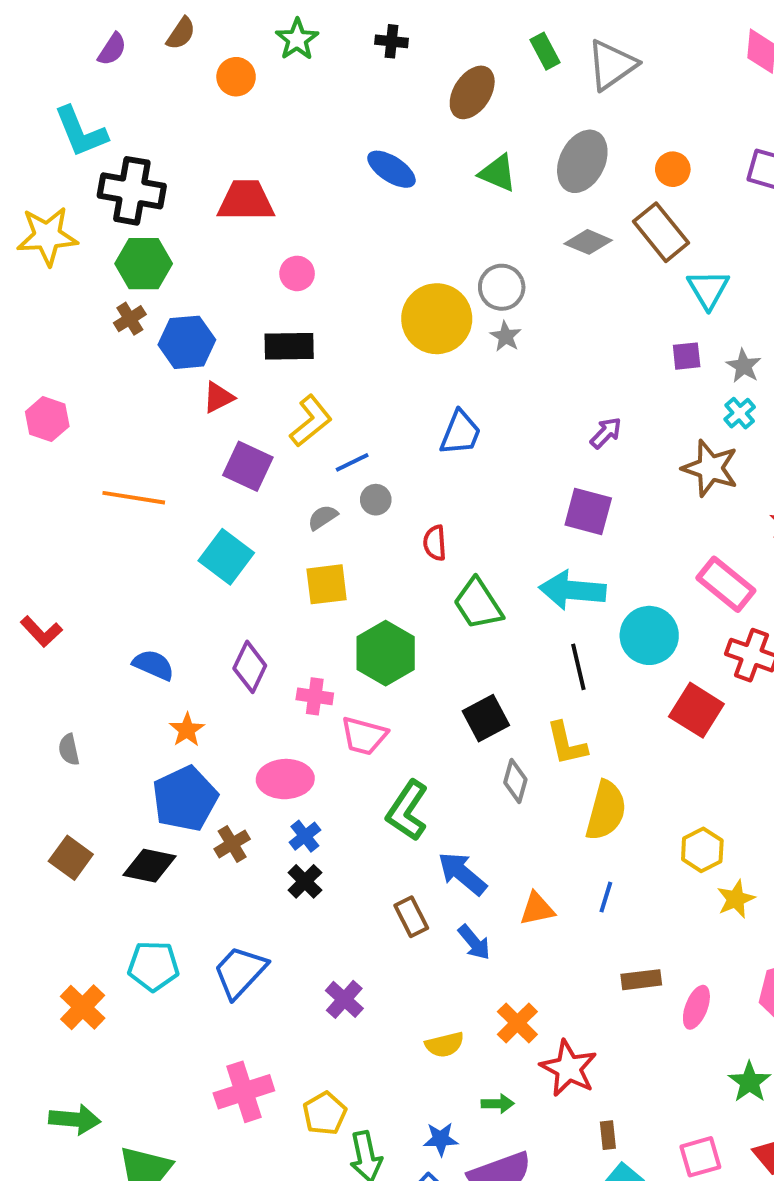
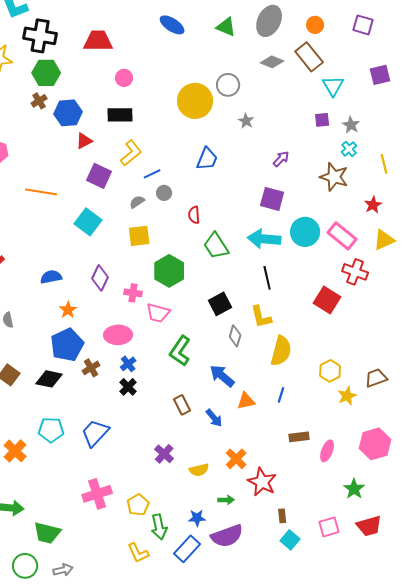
gray star: (506, 336) -> (246, 121), moved
cyan circle: (649, 635) -> (305, 232), moved
blue semicircle: (153, 665) -> (51, 277), turned -35
blue arrow: (462, 873) -> (222, 376), moved
purple cross: (344, 999) -> (164, 454), moved

